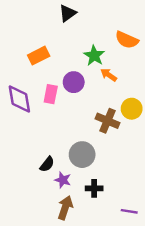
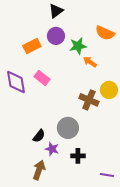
green star: (94, 56) -> (78, 46), turned 30
purple circle: (74, 82) -> (56, 36), moved
pink rectangle: (51, 94) -> (42, 78), turned -63
brown arrow: (65, 208) -> (39, 170), moved

